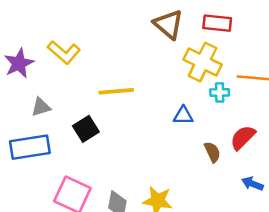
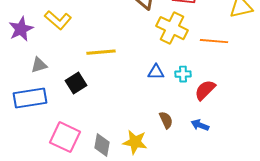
cyan cross: (220, 92) -> (183, 74), moved
brown semicircle: (212, 152) -> (166, 120), moved
blue arrow: (252, 184) -> (200, 125), moved

